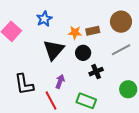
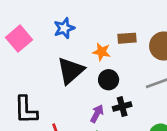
brown rectangle: (93, 31) -> (127, 38), moved
purple arrow: (60, 81) -> (97, 114), moved

